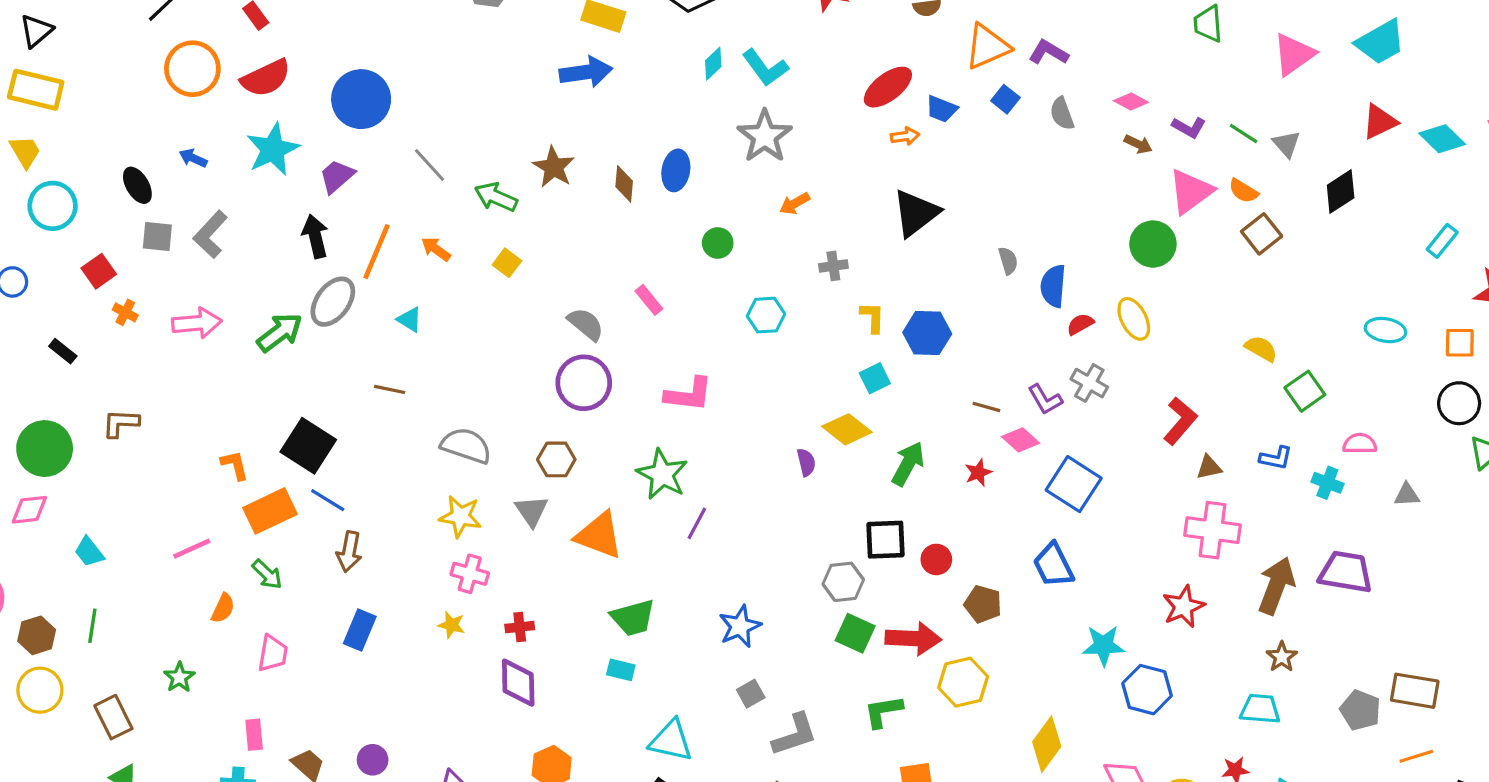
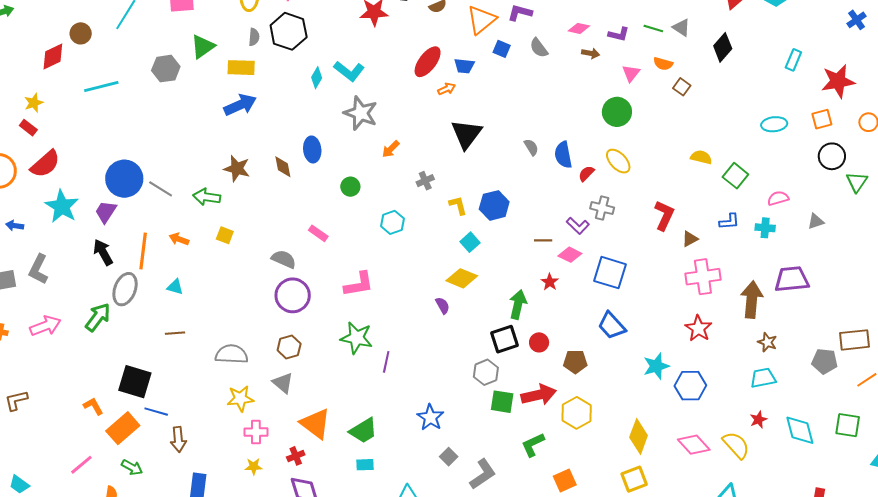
blue circle: (361, 99) -> (124, 179), moved
pink triangle: (1191, 191) -> (631, 73), size x0.6
brown square: (1262, 234) -> (682, 87), size x0.7
green arrow: (908, 464) -> (518, 304), moved
orange triangle: (599, 535) -> (315, 424), moved, turned 32

